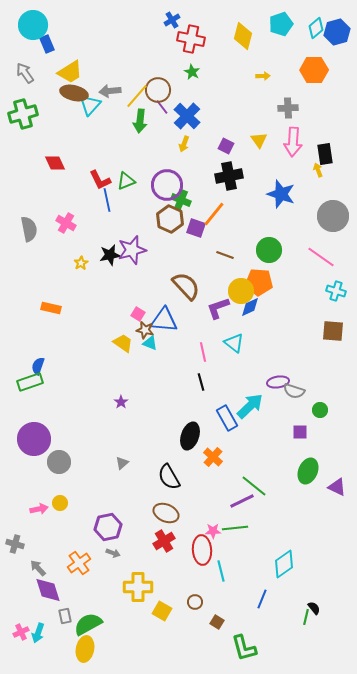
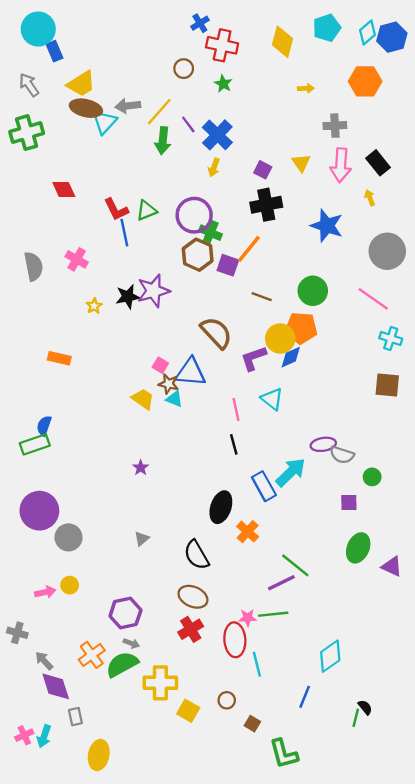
brown circle: (158, 90) -> (184, 69), moved, size x0.7
black rectangle: (325, 154) -> (378, 163), moved, turned -30
green semicircle: (88, 624) -> (122, 664), moved

